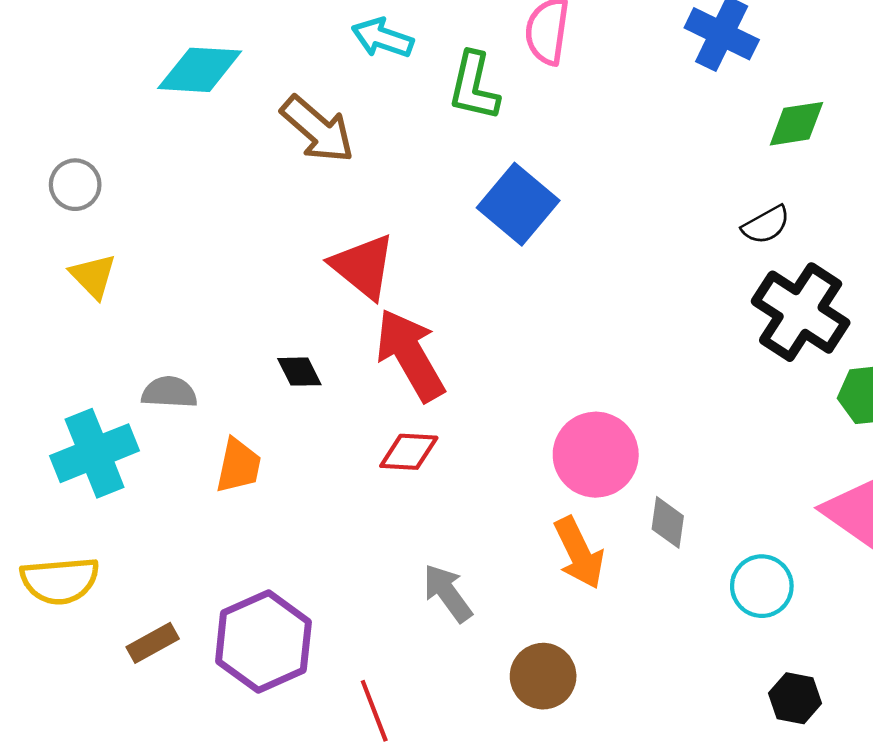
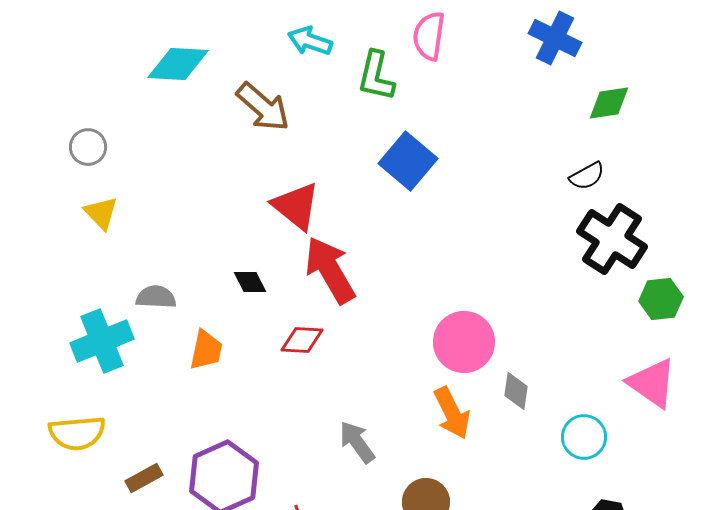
red diamond: (409, 452) -> (302, 340), moved

